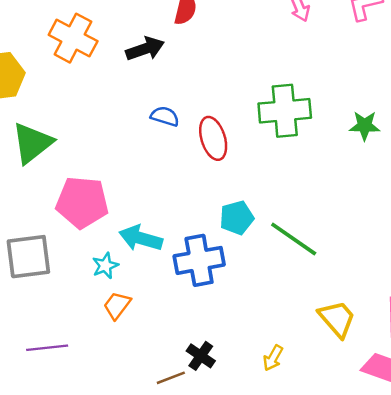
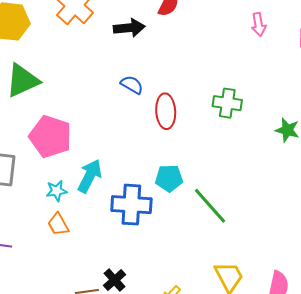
green cross: (285, 111) -> (227, 103), size x0.7
cyan arrow: (141, 238) -> (90, 176), turned 88
orange trapezoid: (117, 305) -> (58, 224), turned -80

